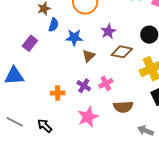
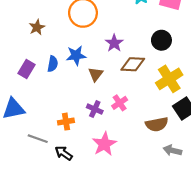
blue semicircle: (53, 25) -> (53, 64), moved
brown semicircle: (123, 107) -> (157, 124), moved
gray line: (15, 122) -> (38, 139), moved
black arrow: (45, 126) -> (64, 153), moved

